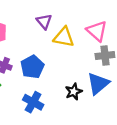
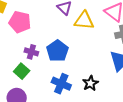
black star: (74, 92) -> (90, 83), moved

